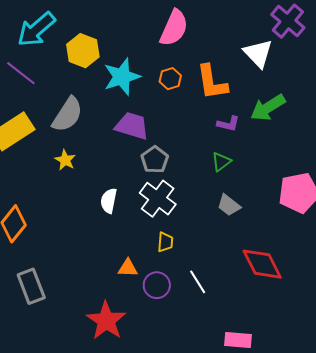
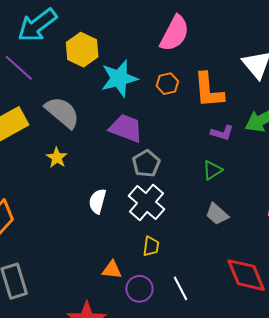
gray semicircle: (67, 115) -> (62, 112), turned -87

